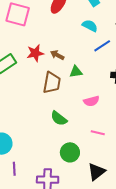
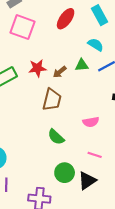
brown arrow: (57, 55) -> (60, 72), turned -72
green triangle: (76, 72) -> (82, 65), moved
black triangle: (96, 172) -> (87, 181), moved

